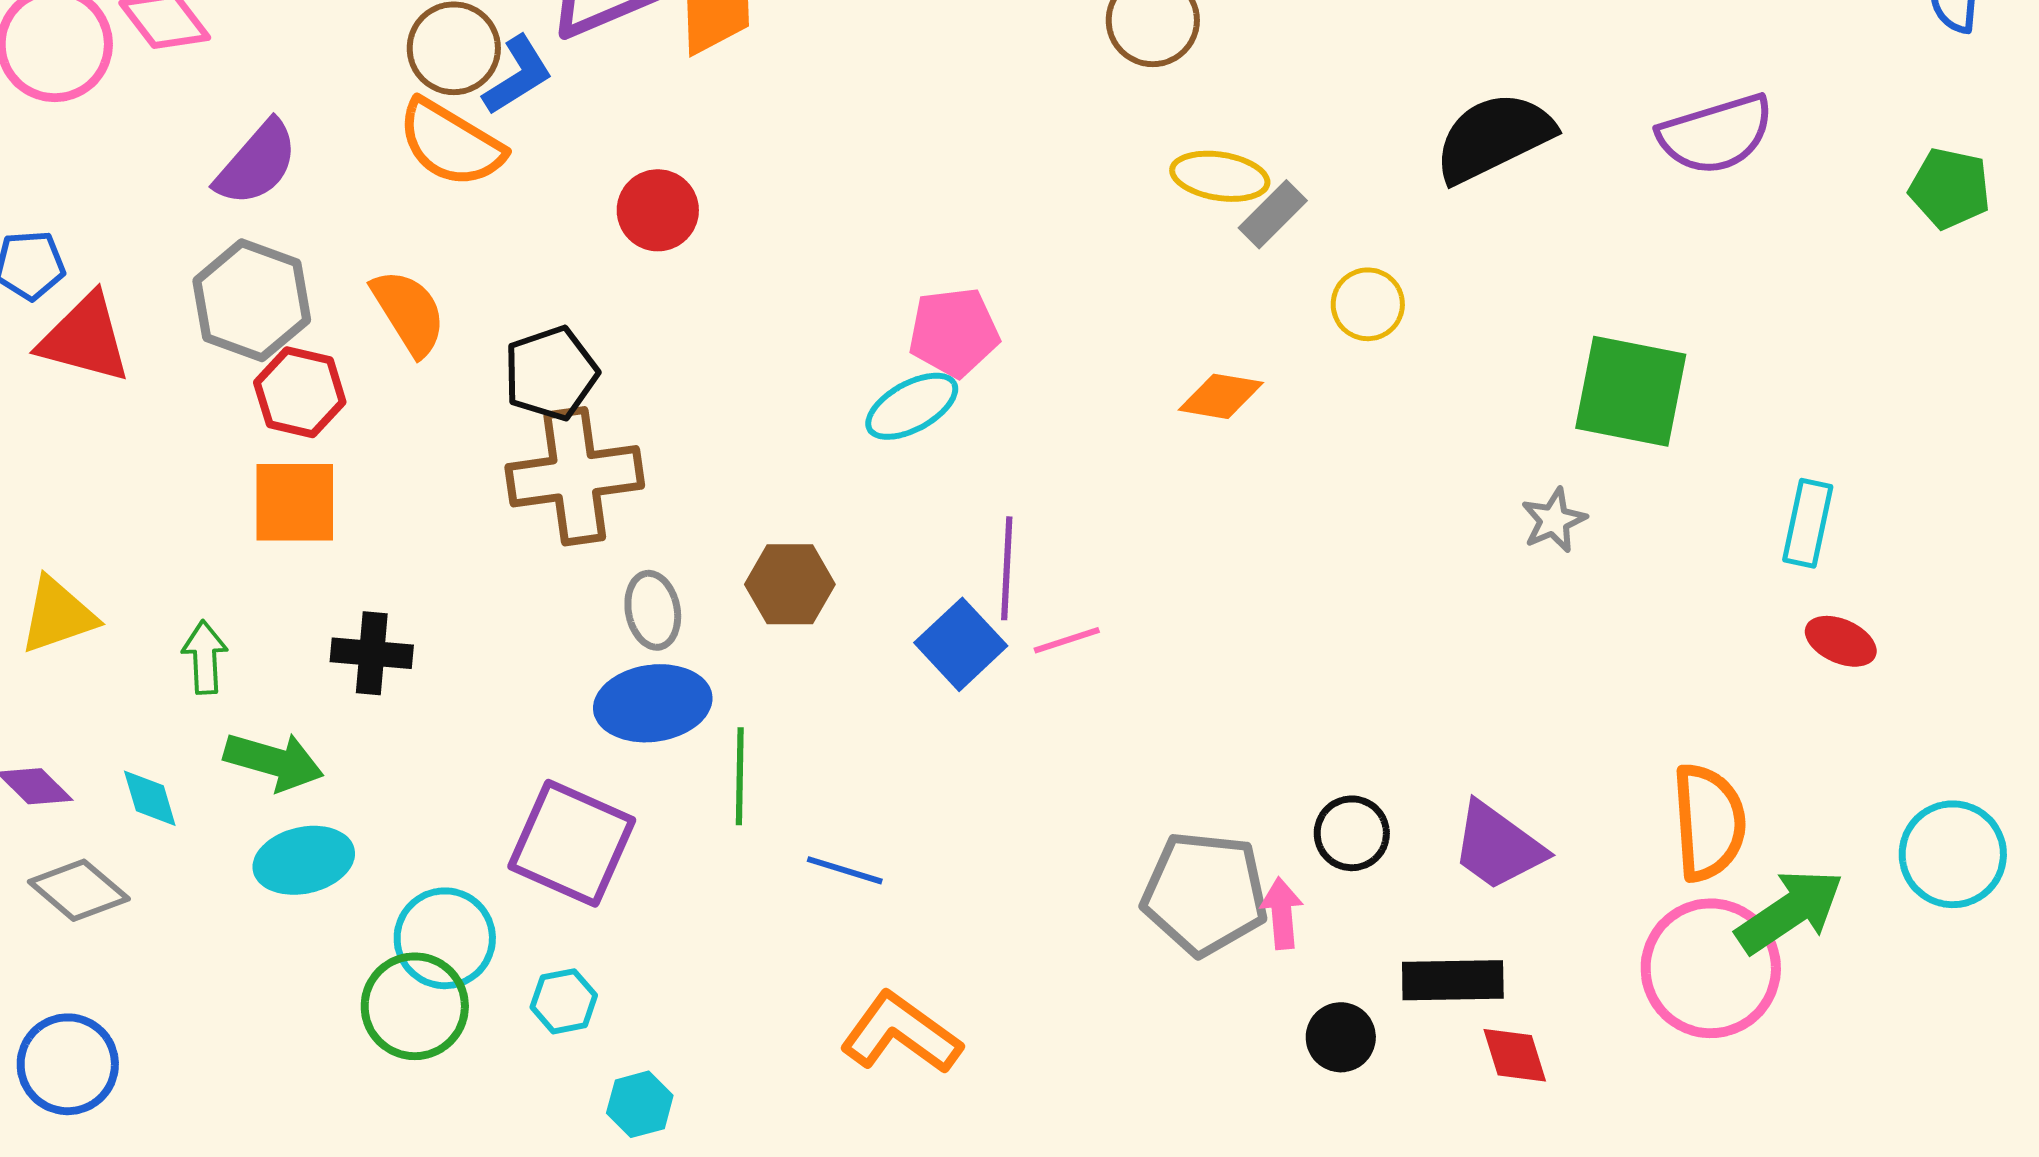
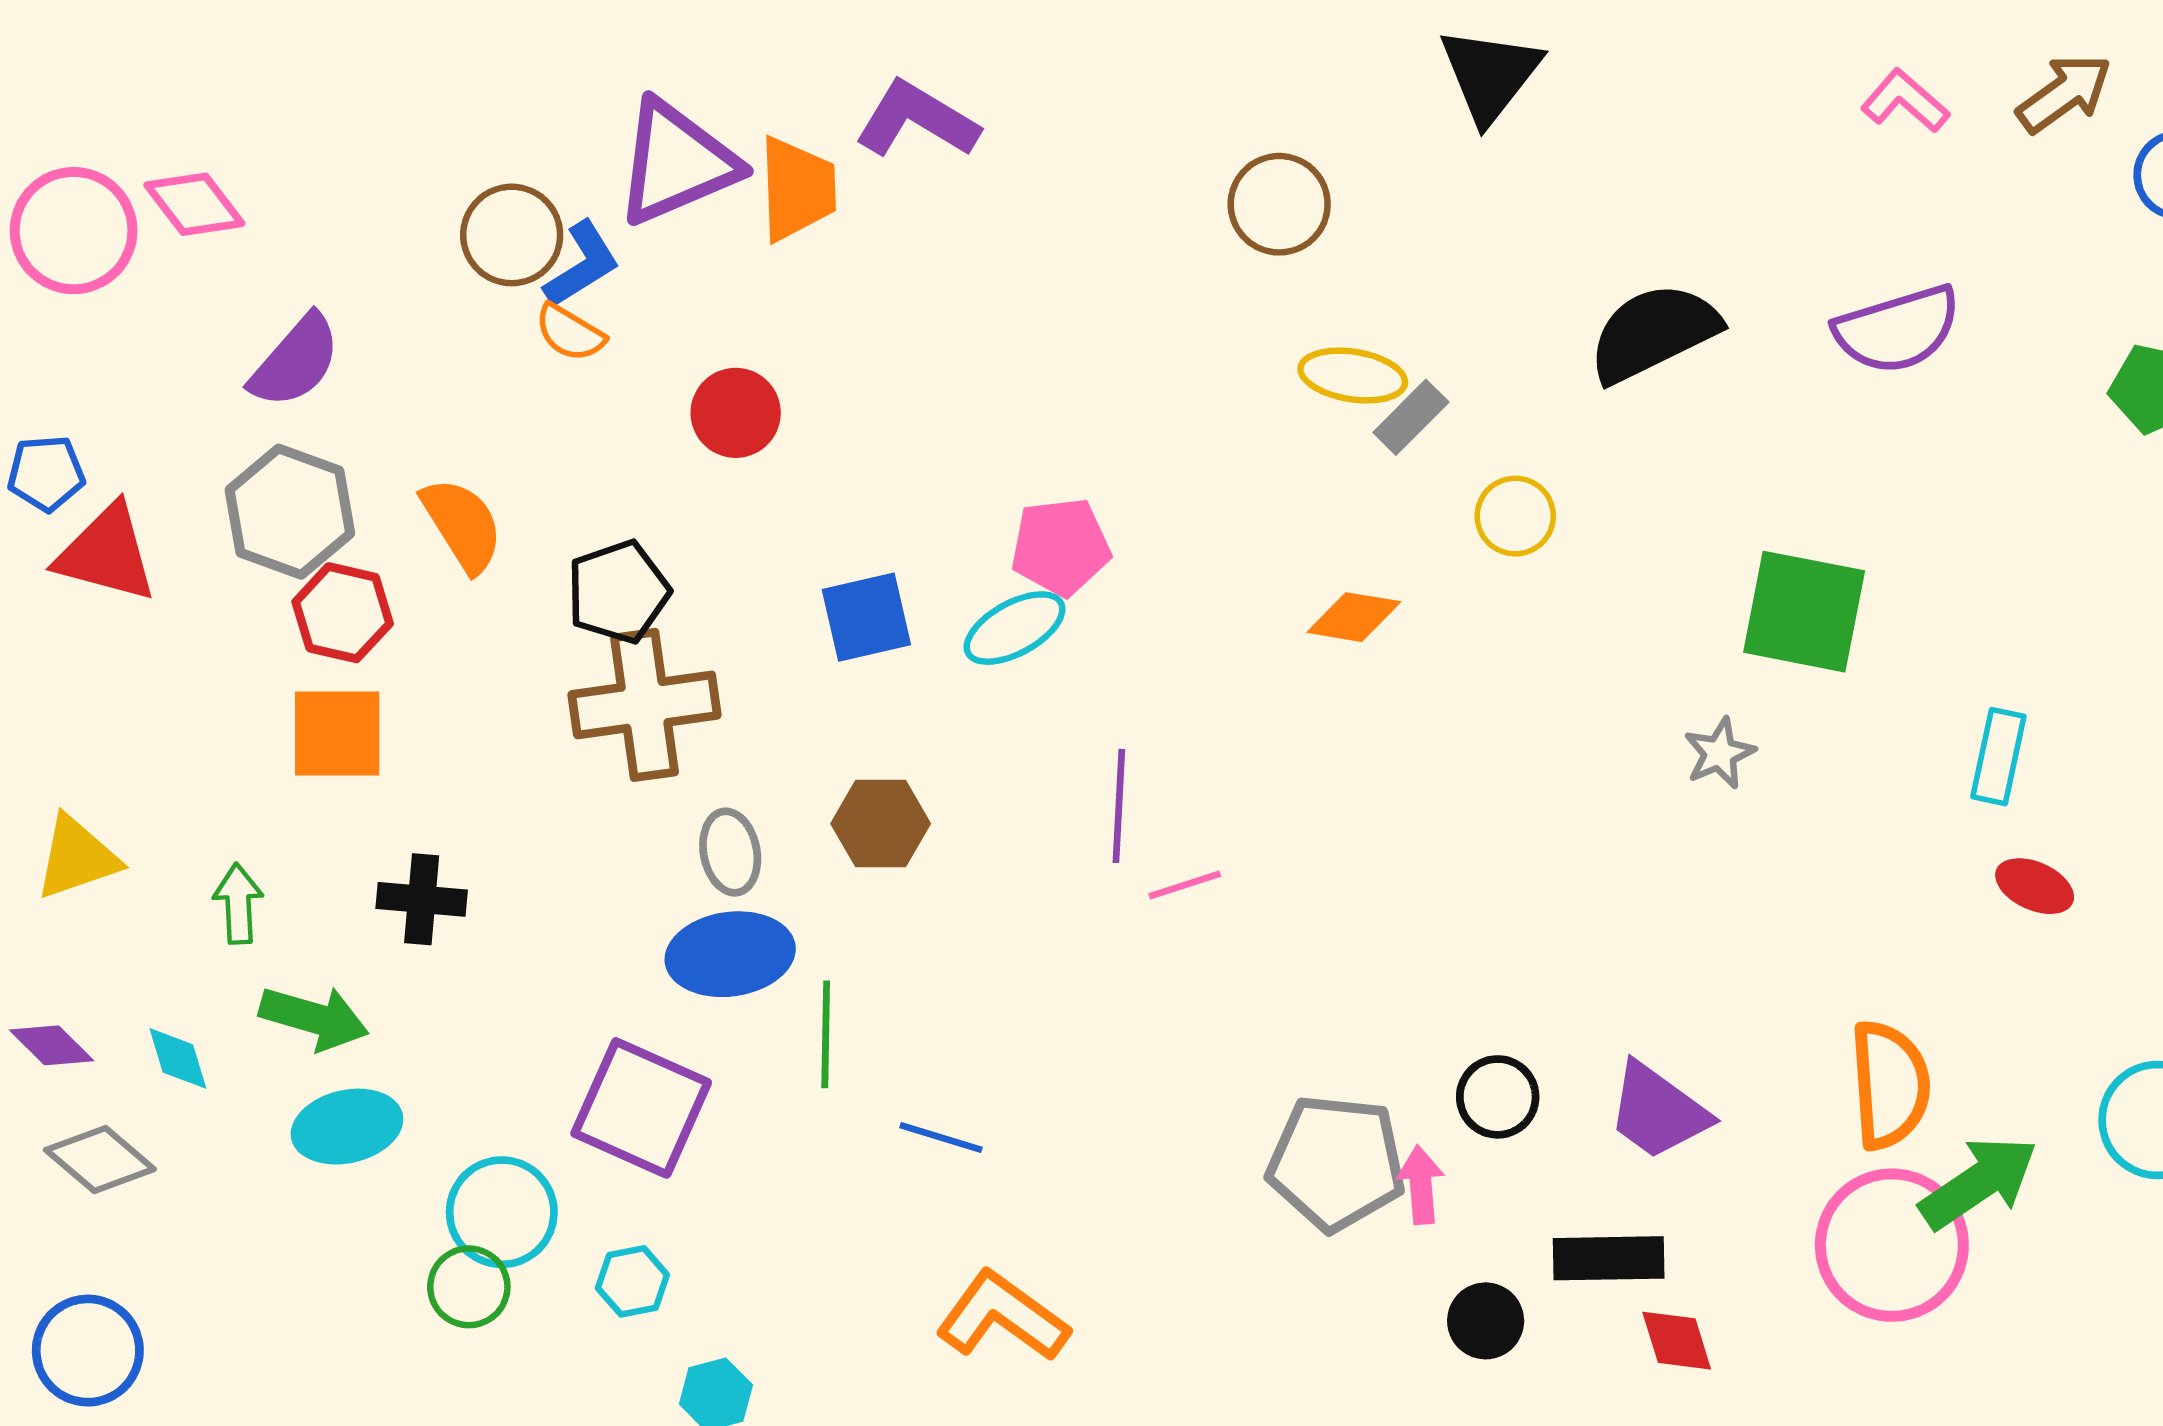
orange semicircle: (451, 143) -> (570, 333), moved, size x0.6
blue square: (961, 644) -> (866, 617), moved, turned 30
green circle: (415, 1006) -> (469, 1287), size x0.7

